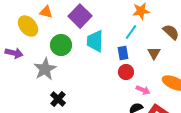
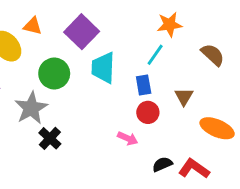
brown triangle: (154, 53) -> (184, 97), moved
pink arrow: (143, 90) -> (128, 138), moved
black cross: (58, 99) -> (50, 138), moved

